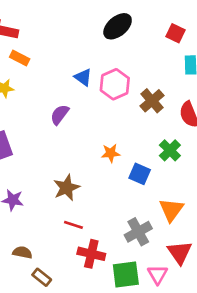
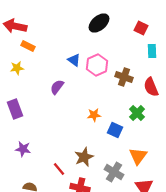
brown cross: (152, 101) -> (124, 77), turned -30
brown star: (67, 188) -> (84, 157), moved
red line: (73, 225) -> (59, 169), moved, turned 32
gray cross: (138, 232) -> (114, 172), turned -30

